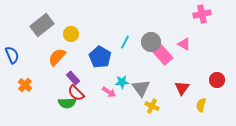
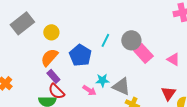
pink triangle: (184, 44) -> (173, 59), moved
orange semicircle: (57, 57) -> (49, 57), moved
gray triangle: (141, 88) -> (121, 86), turned -30
red triangle: (182, 88) -> (168, 93), moved

